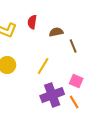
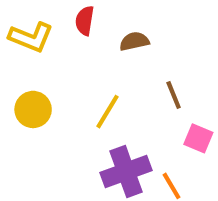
brown line: (73, 46) -> (174, 95), moved
pink square: (76, 81) -> (198, 138), moved

